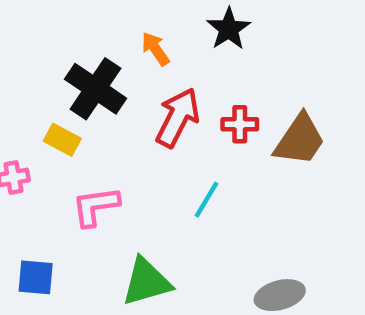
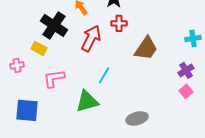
red cross: (240, 124) -> (119, 23), moved
blue square: (36, 277) -> (27, 110), size x1.4
green triangle: (147, 282) -> (87, 101), moved

